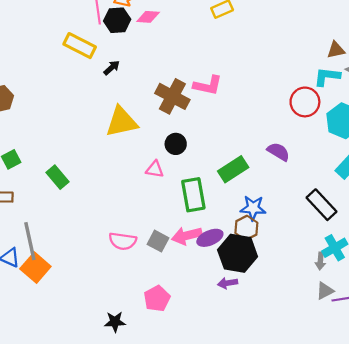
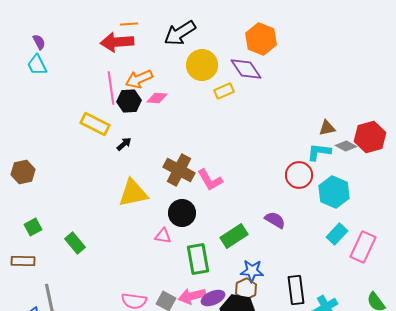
pink L-shape: (208, 85) -> (210, 180), moved, turned 48
black circle: (176, 144) -> (182, 213), size x1.4
black rectangle: (322, 205) -> (296, 290), moved, turned 36

